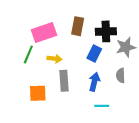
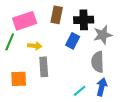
gray semicircle: (121, 75) -> (98, 62), size x1.5
blue arrow: (94, 82) -> (102, 87), moved
cyan line: (102, 106) -> (80, 91), turned -40

